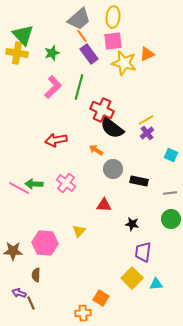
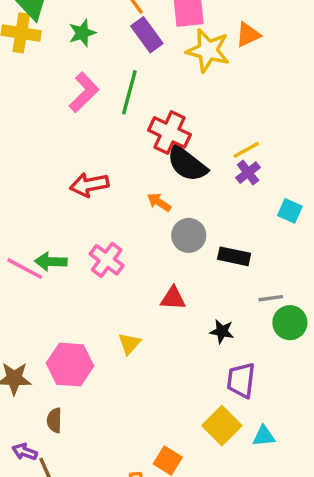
gray line: (170, 193) -> (271, 298), moved

